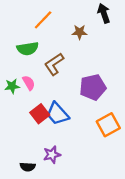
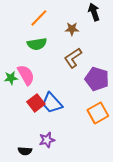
green semicircle: (28, 49) -> (37, 44), moved
brown L-shape: (54, 64) -> (73, 58), moved
pink semicircle: (29, 83) -> (26, 75), size x1.5
purple pentagon: (93, 87) -> (97, 79), moved, turned 30

